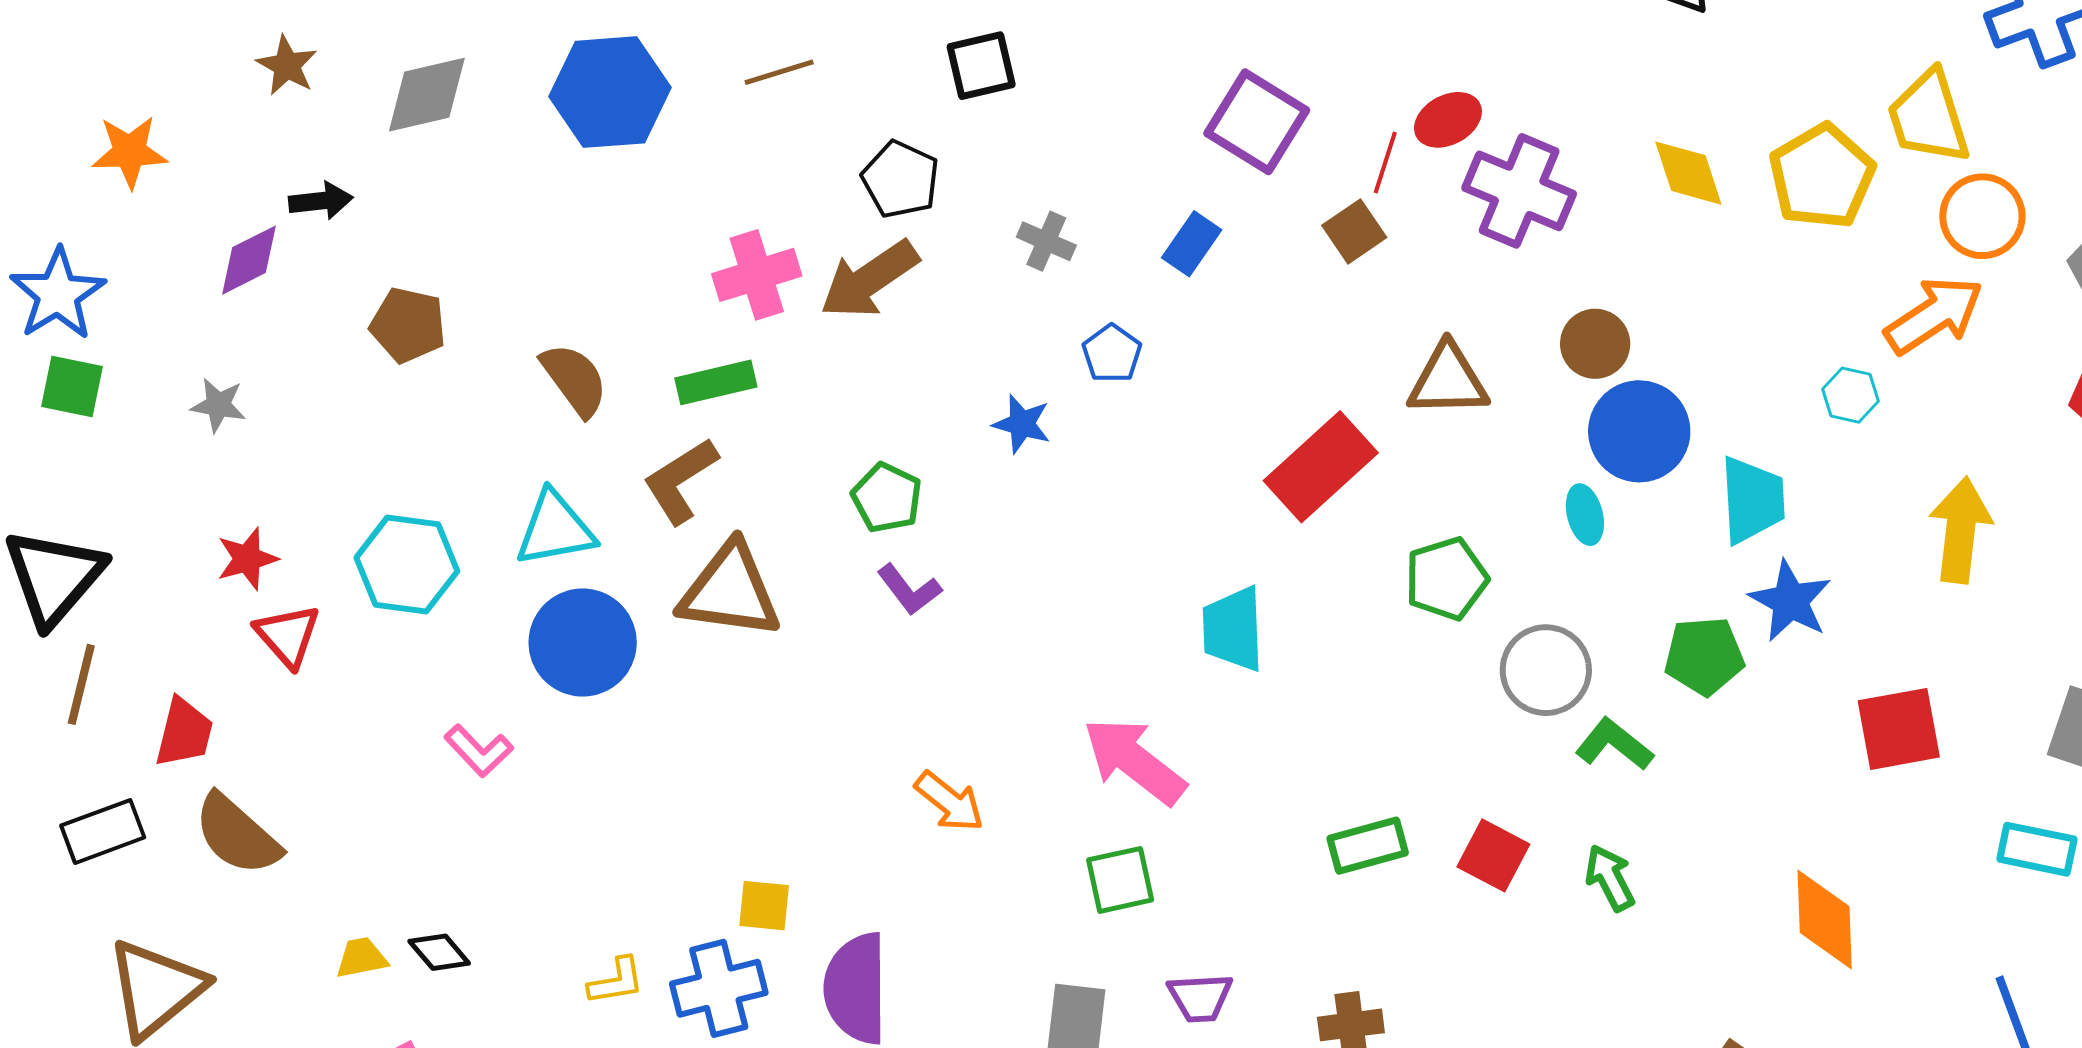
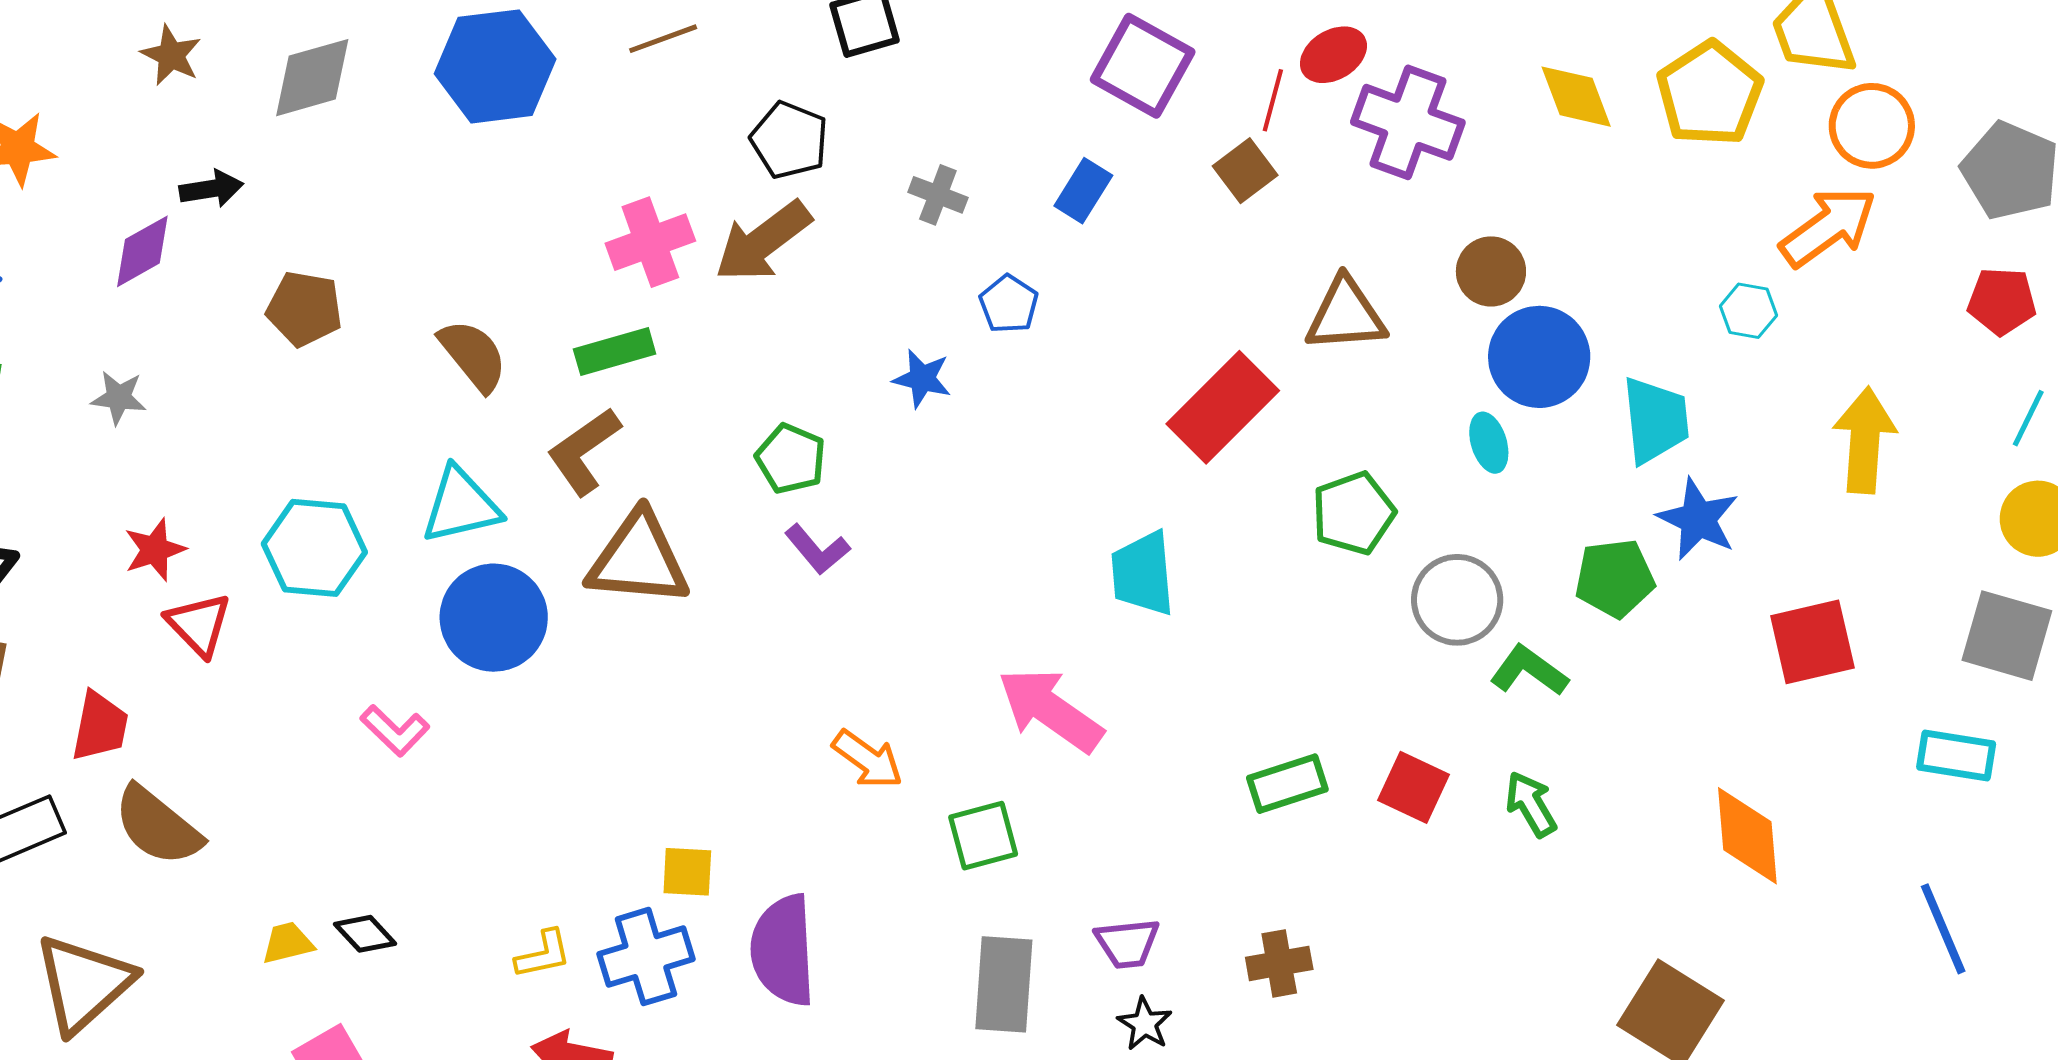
green square: (1120, 880) -> (983, 836), moved

